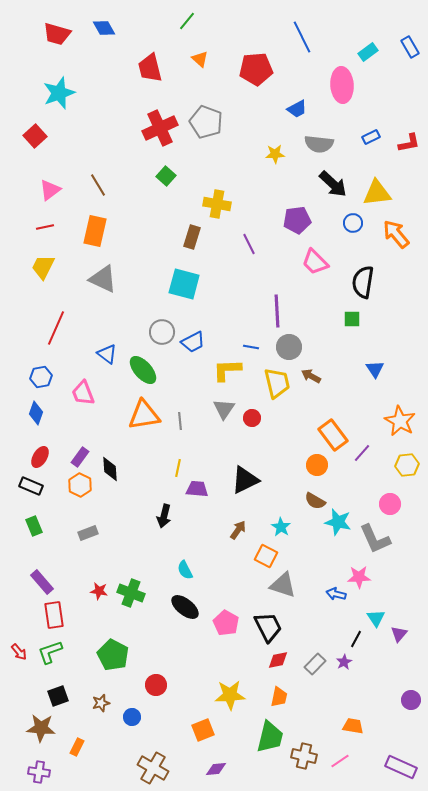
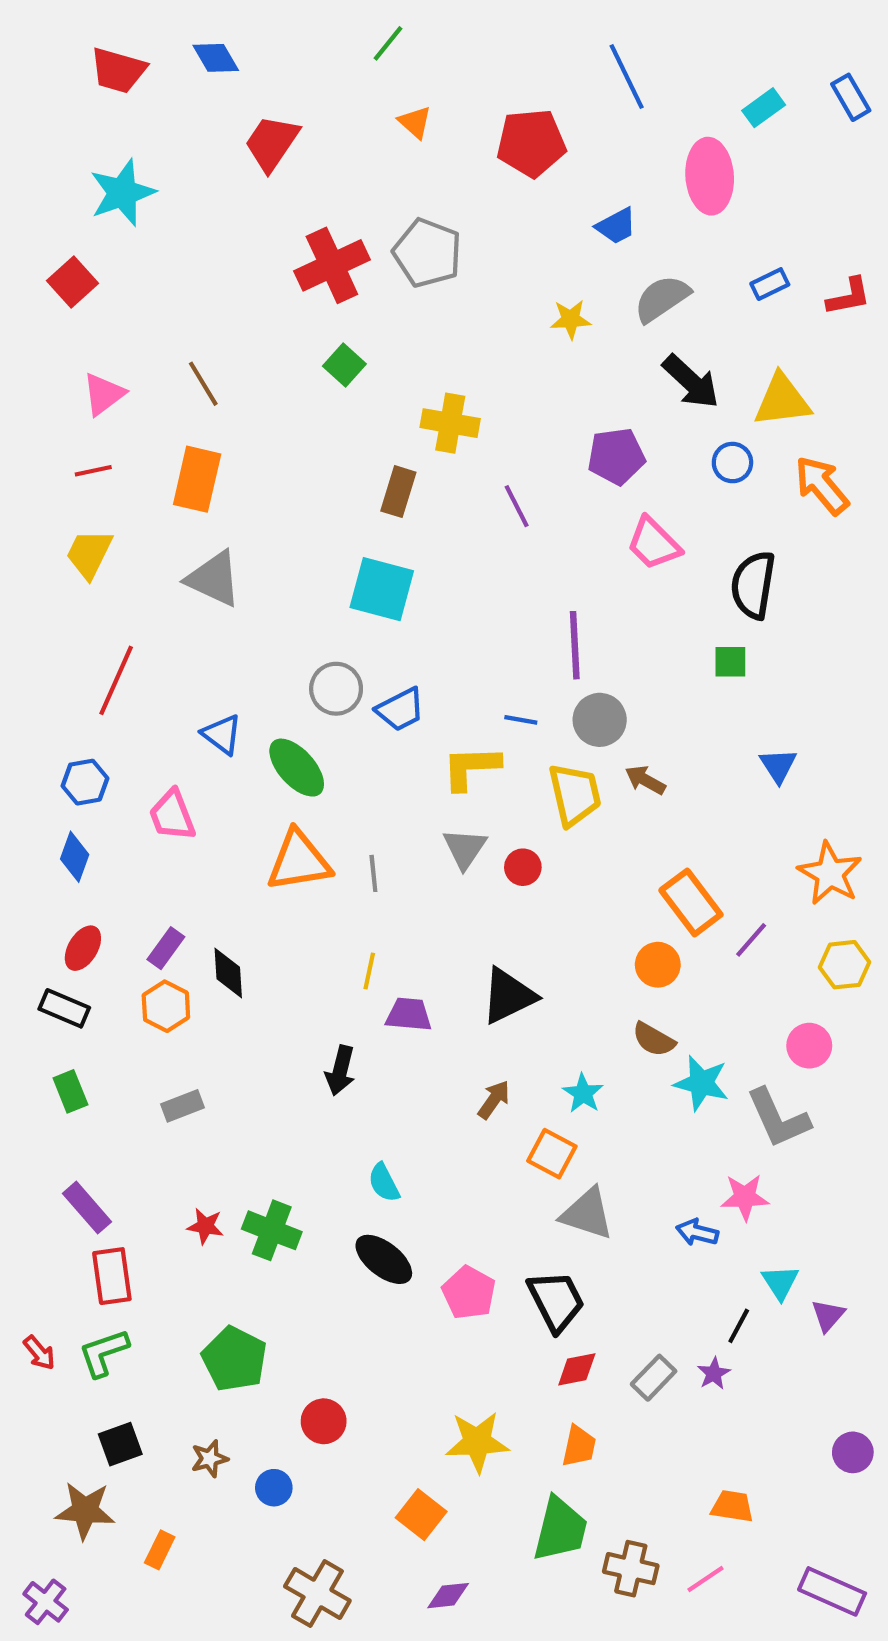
red trapezoid: (150, 68) -> (272, 143), moved, turned 48
gray semicircle: (319, 144) -> (662, 299), turned 140
orange square: (203, 730) -> (421, 1515), turned -30
purple cross: (39, 772) -> (46, 1602), moved, turned 30

